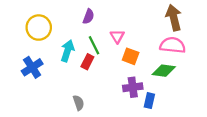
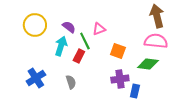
purple semicircle: (88, 16) -> (69, 27), moved, turned -72
pink triangle: (117, 36) -> (99, 29), moved, turned 40
blue cross: (32, 67) -> (36, 78), moved
gray semicircle: (79, 103) -> (71, 82), moved

